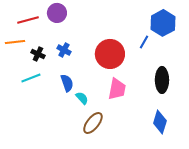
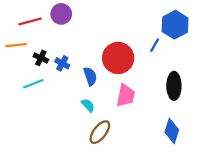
blue cross: (64, 50) -> (62, 63), moved
blue semicircle: (67, 83) -> (90, 76), moved

